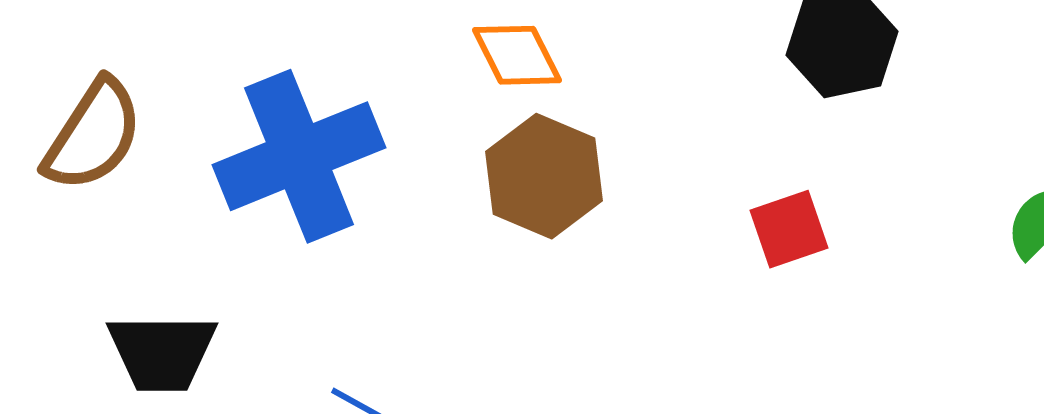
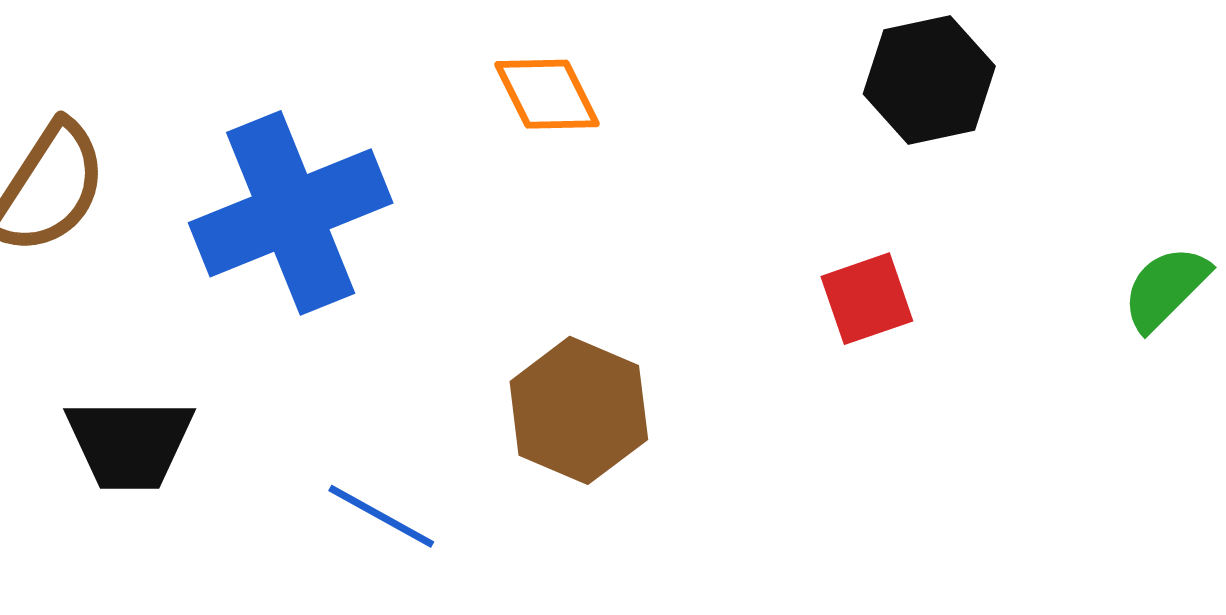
brown hexagon: (544, 176) -> (579, 410), moved

